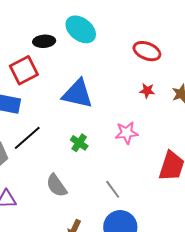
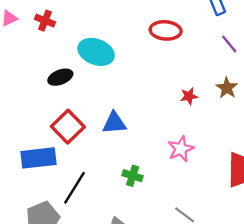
red ellipse: (147, 51) -> (166, 30), moved
red square: (24, 70) -> (68, 127), moved
blue triangle: (78, 94) -> (114, 123), size x0.7

